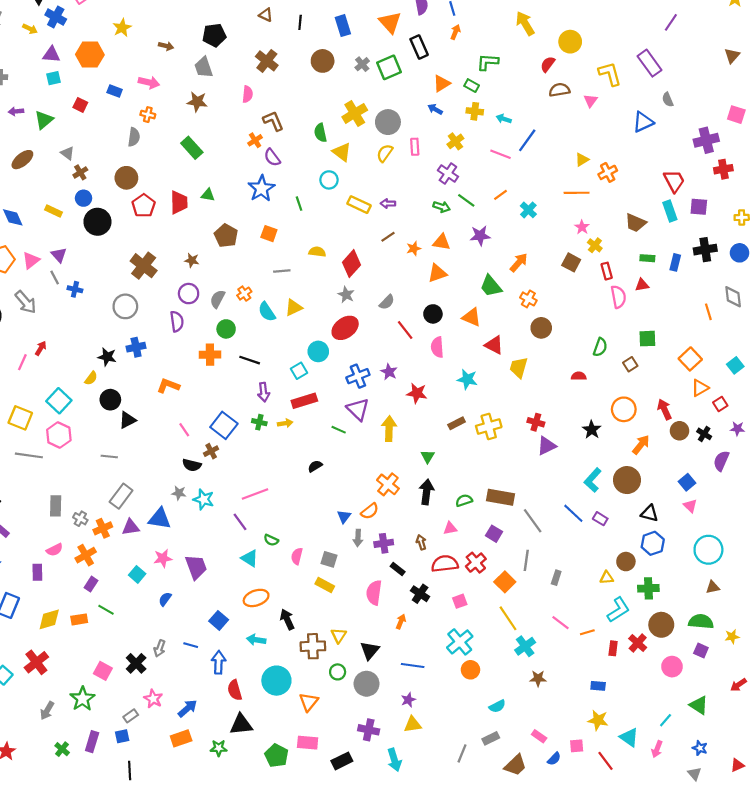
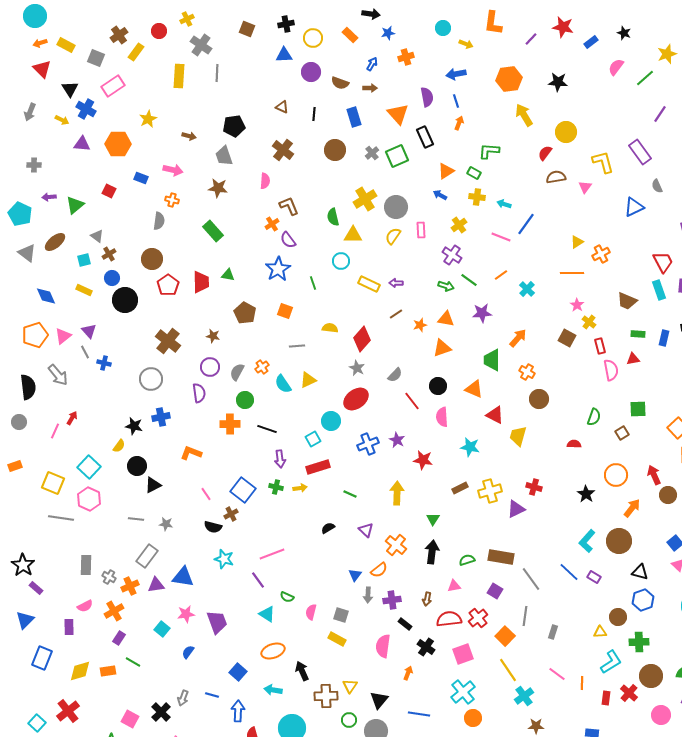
cyan square: (54, 78) -> (84, 260), moved
yellow triangle: (342, 152) -> (353, 235), turned -36
green trapezoid: (491, 286) -> (492, 360), turned 40
purple triangle: (358, 409) -> (366, 530), moved, size x0.7
purple triangle: (547, 446) -> (516, 509), moved
gray star: (179, 493) -> (166, 524), moved
brown arrow: (421, 542) -> (427, 599), turned -152
pink square: (460, 601) -> (463, 654), size x1.5
orange line: (587, 632) -> (582, 683), turned -72

